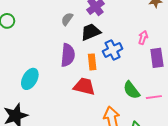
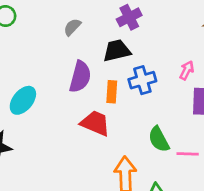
gray semicircle: (67, 19) -> (72, 27), moved

